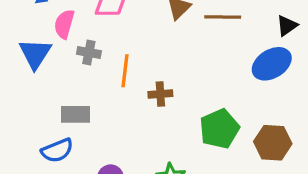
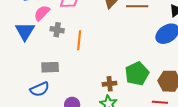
pink semicircle: (64, 24) -> (42, 13), turned 30
brown cross: (160, 94) -> (110, 84), moved

